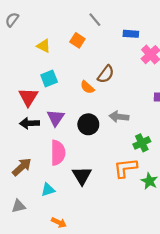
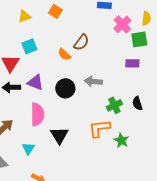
yellow triangle: (44, 46) -> (24, 16), turned -48
purple triangle: (56, 118) -> (35, 82), turned -42
cyan triangle: (48, 190) -> (28, 148), turned -40

